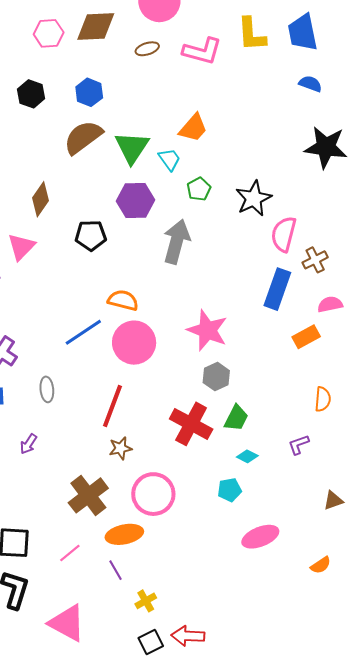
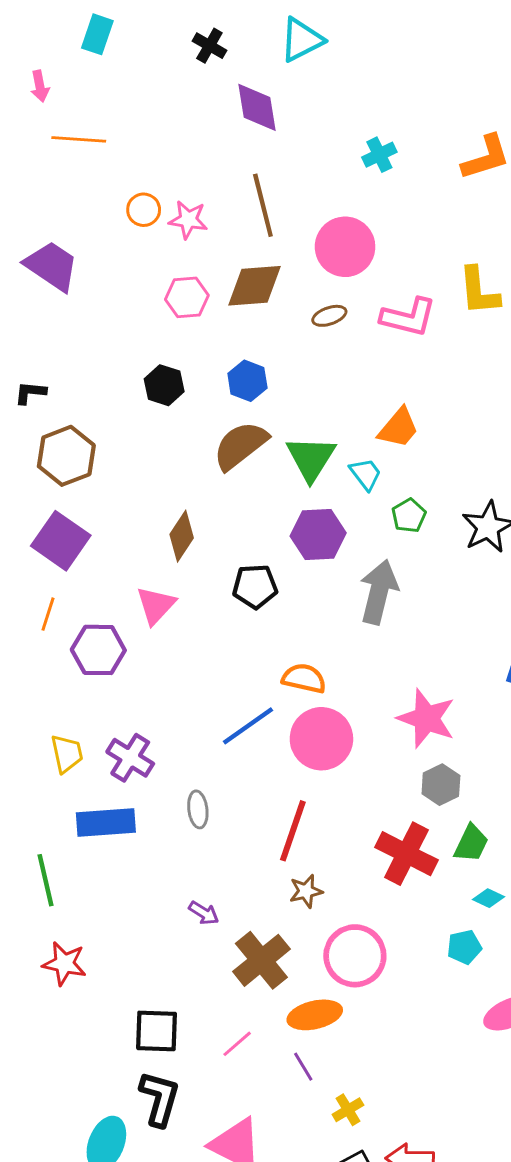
purple arrow: (29, 444) -> (204, 913), moved, turned -90

